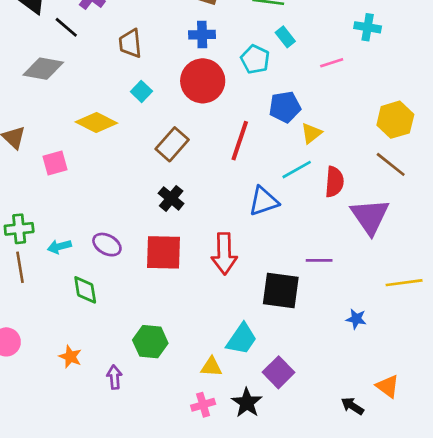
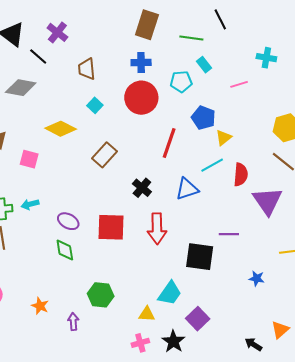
cyan pentagon: (255, 59) -> (181, 82), turned -30
blue pentagon: (285, 107) -> (203, 118), turned 30
brown rectangle: (172, 144) -> (104, 155), moved
pink square: (55, 163) -> (29, 159), turned 30
black cross: (171, 198) -> (142, 188), moved
cyan arrow: (59, 246) -> (30, 204), moved
green diamond: (85, 290) -> (65, 250), moved
orange triangle: (388, 386) -> (280, 330), turned 42

